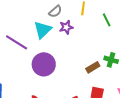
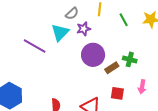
purple circle: (44, 64) -> (93, 55), moved

